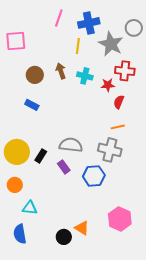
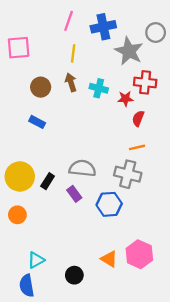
yellow line: (78, 46) -> (73, 53), moved
cyan triangle: (30, 208) -> (36, 260), moved, turned -35
orange triangle: (82, 228) -> (109, 259), moved
blue semicircle: (20, 234) -> (27, 286), moved

